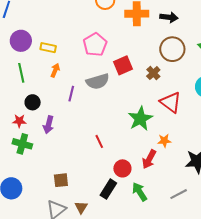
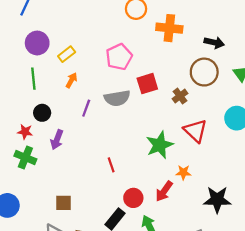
black arrow: (169, 17) -> (214, 43), moved
yellow rectangle: (48, 48) -> (67, 54), turned -56

